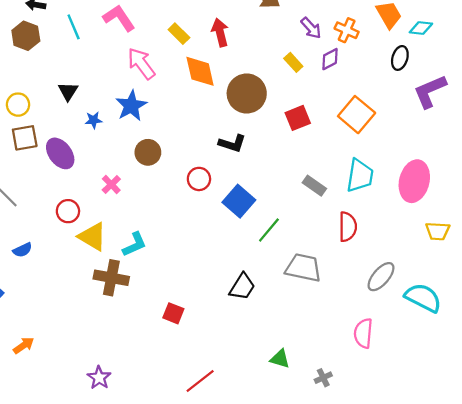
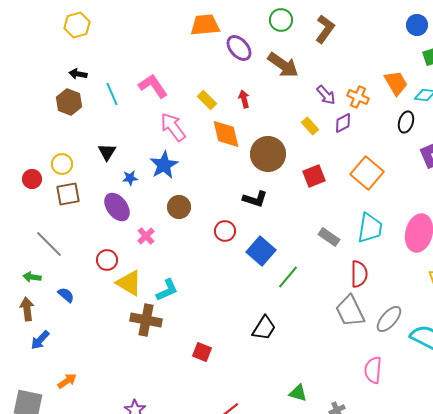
red arrow: (220, 32) -> (244, 99), size x0.7
purple ellipse: (60, 153) -> (117, 207), moved
blue semicircle: (22, 250) -> (66, 295), turned -114
gray trapezoid: (303, 268) -> (350, 311), moved, turned -128

